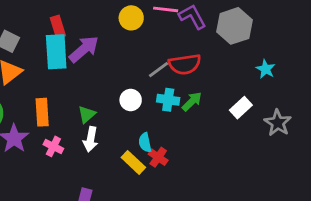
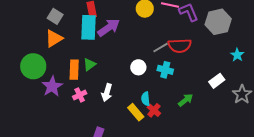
green arrow: (192, 101) -> (186, 100), moved
green triangle: (87, 114) -> (89, 64), moved
pink cross: (53, 146) -> (80, 95), turned 32

